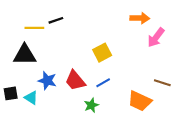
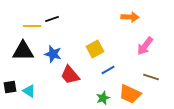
pink arrow: (156, 38) -> (145, 46), moved
blue star: (47, 81) -> (53, 54), moved
blue line: (103, 83) -> (108, 70), moved
green star: (91, 105) -> (103, 98), moved

